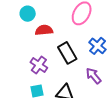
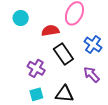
red semicircle: (44, 30) -> (50, 31), moved

